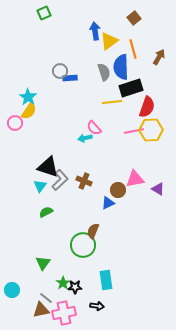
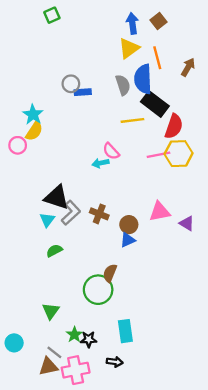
blue arrow: (95, 31) -> (132, 23), moved
black rectangle: (131, 88) -> (155, 104), turned 55
brown circle: (118, 190) -> (129, 225), moved

